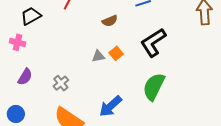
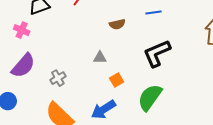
orange square: (116, 53) -> (117, 80), moved
purple semicircle: (25, 77) -> (23, 66), size x1.5

